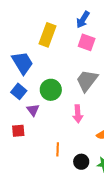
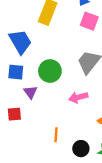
blue square: (19, 91) -> (16, 72), turned -35
pink arrow: (78, 114) -> (78, 97), turned 78

